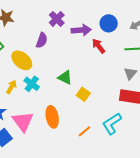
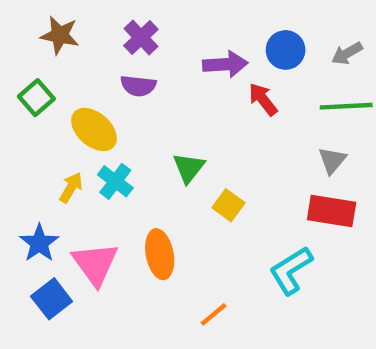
purple cross: (57, 19) -> (141, 37), moved
purple semicircle: (42, 40) -> (138, 86), turned 77
green triangle: (65, 77) -> (189, 168), turned 42
orange line: (84, 131) -> (214, 314), moved

